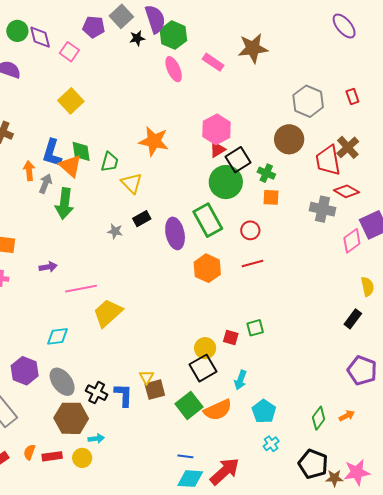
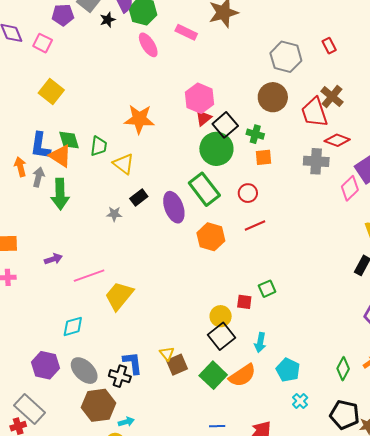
blue L-shape: (123, 395) -> (133, 363), moved

